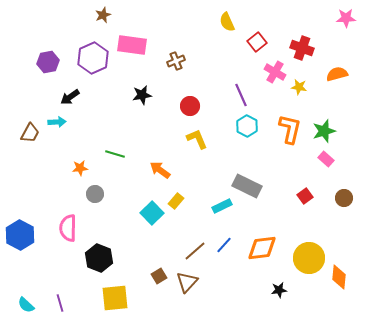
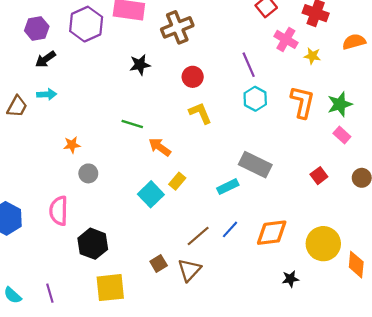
brown cross: (176, 61) -> (177, 27), size x1.6
black arrow: (70, 97) -> (46, 59), moved
green line: (115, 154) -> (132, 124), moved

